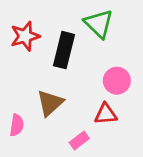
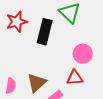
brown triangle: (50, 103) -> (37, 83), moved

